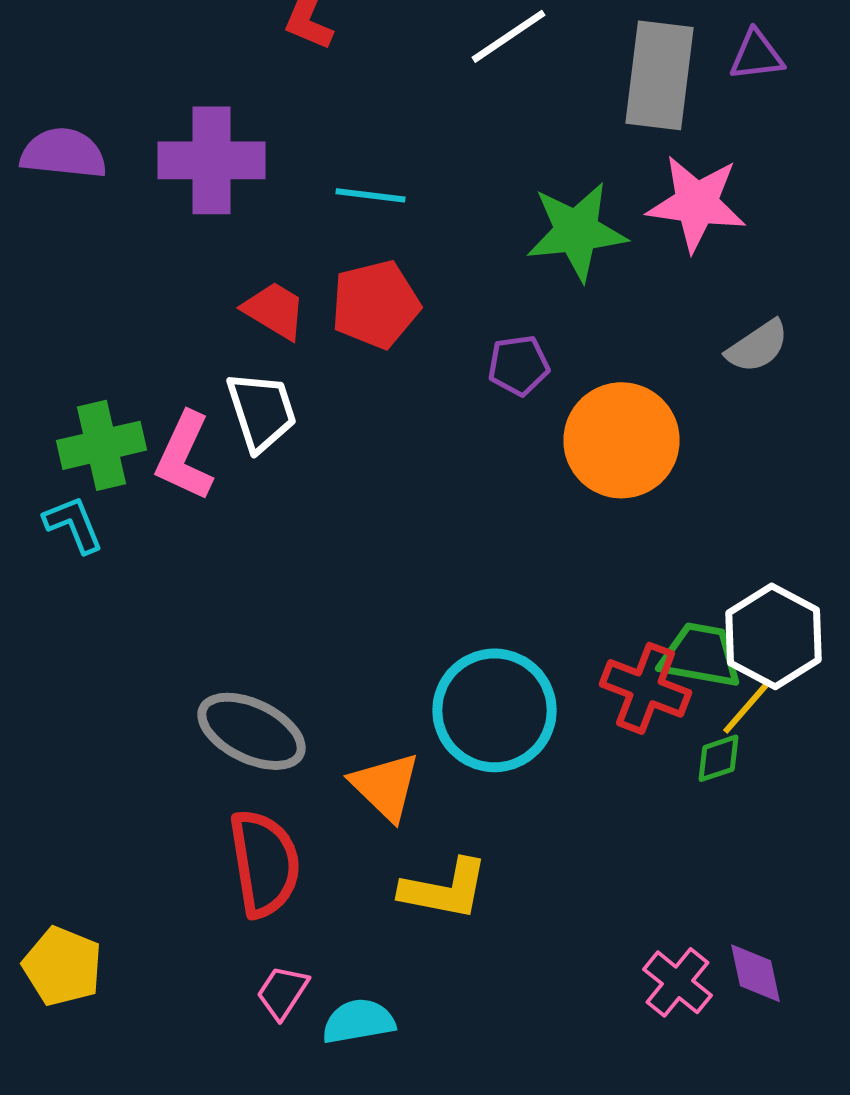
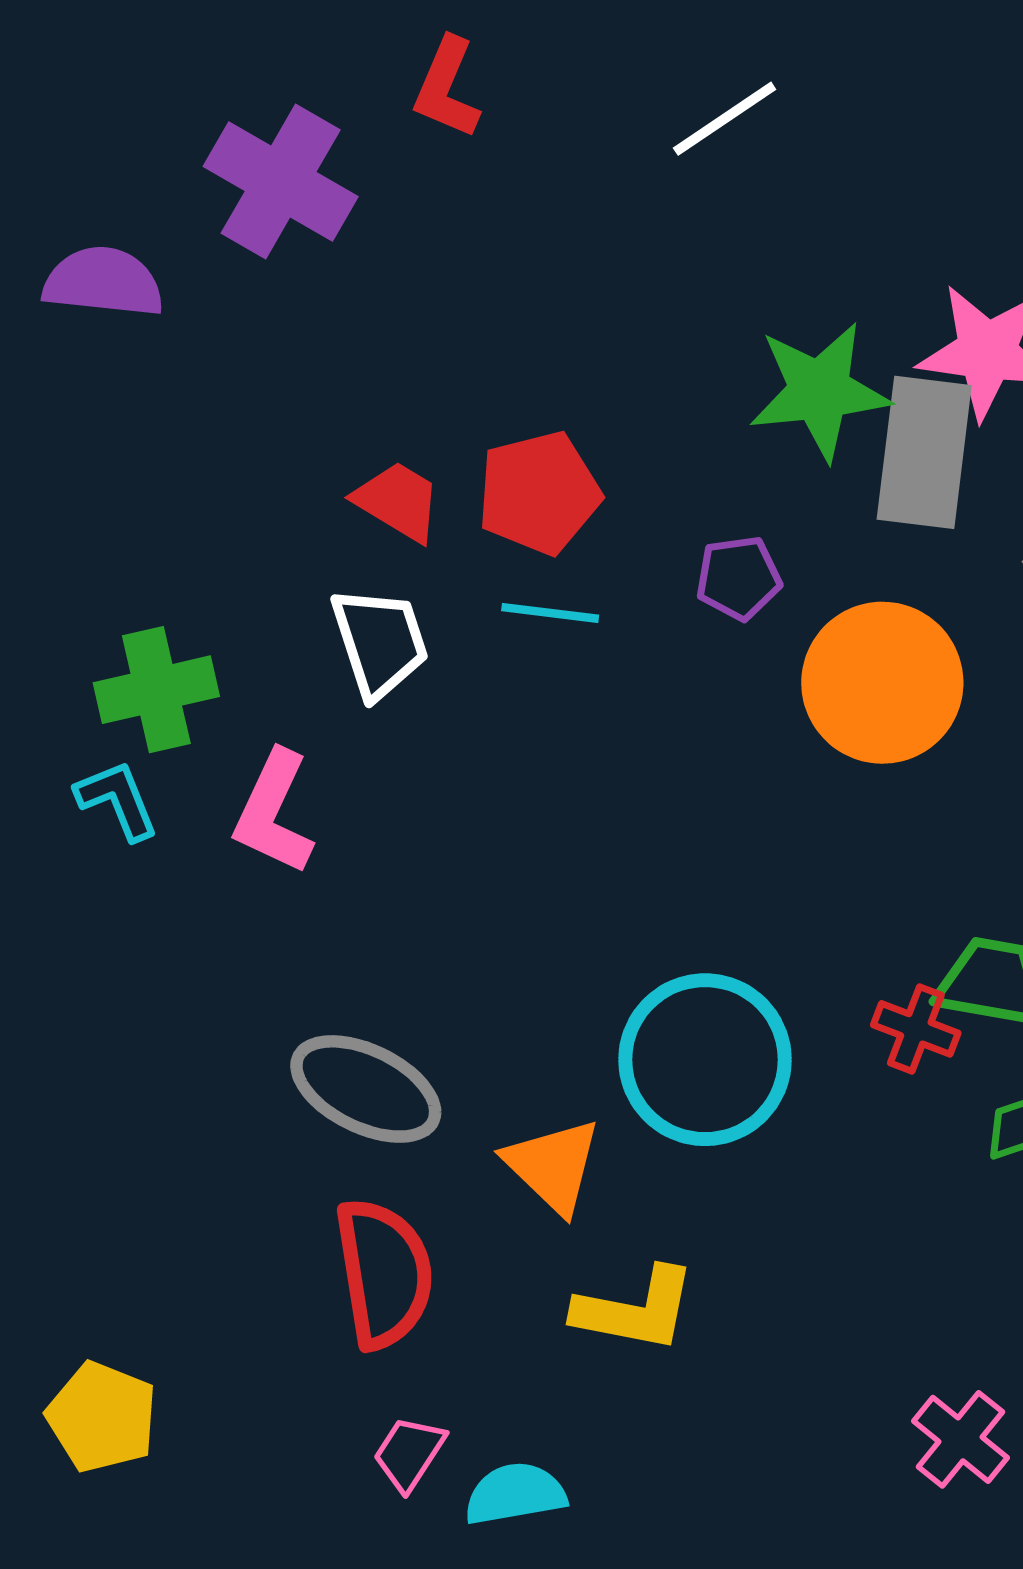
gray rectangle: (660, 75) -> (924, 452), moved
purple cross: (212, 160) -> (281, 181), moved, turned 30
cyan line: (370, 195) -> (550, 613), moved
pink L-shape: (184, 456) -> (274, 813), moved
red cross: (646, 688) -> (916, 1029), size x0.7

